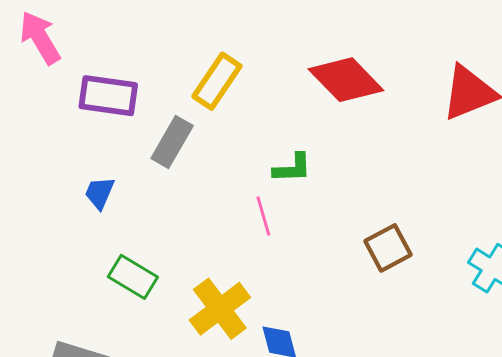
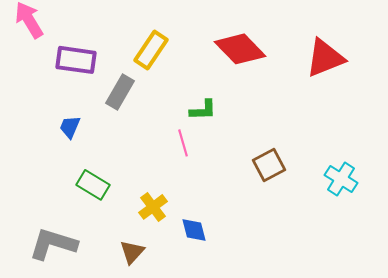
yellow cross: (220, 309) -> (153, 207), size x0.7

